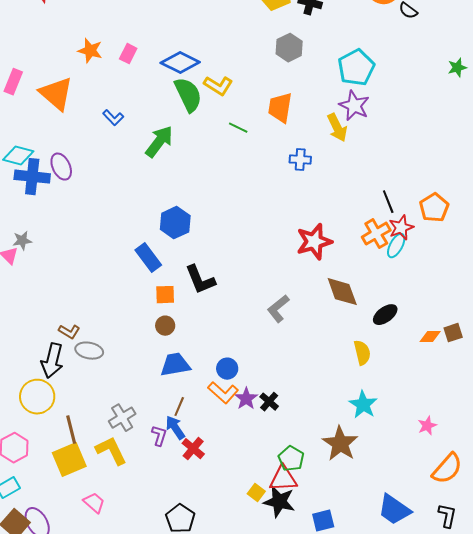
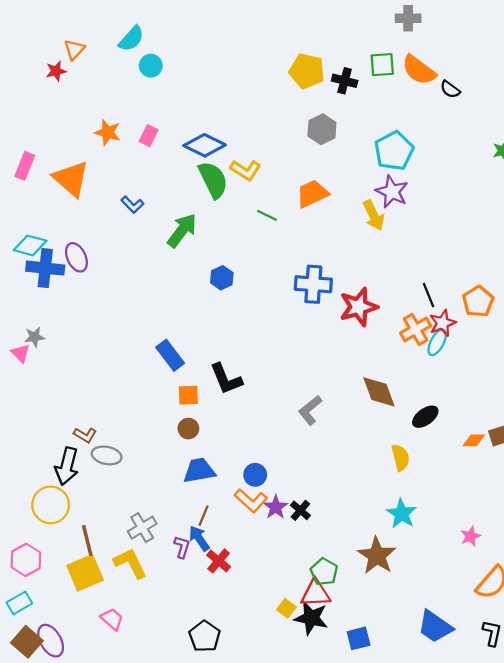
orange trapezoid: (280, 108) -> (312, 194), turned 56
blue cross: (300, 160) -> (313, 284), moved, size x1.6
blue hexagon: (175, 223) -> (222, 278), moved, size x0.7
red star: (314, 242) -> (359, 307), moved

